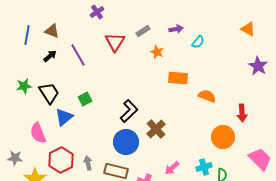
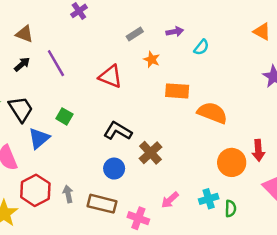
red triangle: (115, 42) -> (110, 76), moved, turned -40
orange semicircle: (207, 96) -> (212, 113), size x1.4
green square: (85, 99) -> (64, 116), turned -32
black L-shape: (129, 111) -> (118, 131), turned -105
red arrow: (242, 113) -> (258, 150), moved
blue circle: (126, 142) -> (114, 169), size x0.7

